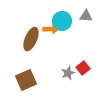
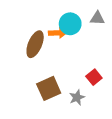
gray star: (68, 73) -> (77, 97), moved
brown square: (26, 80) -> (49, 88), moved

